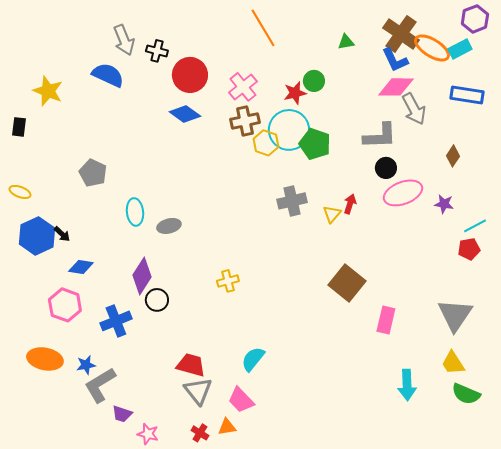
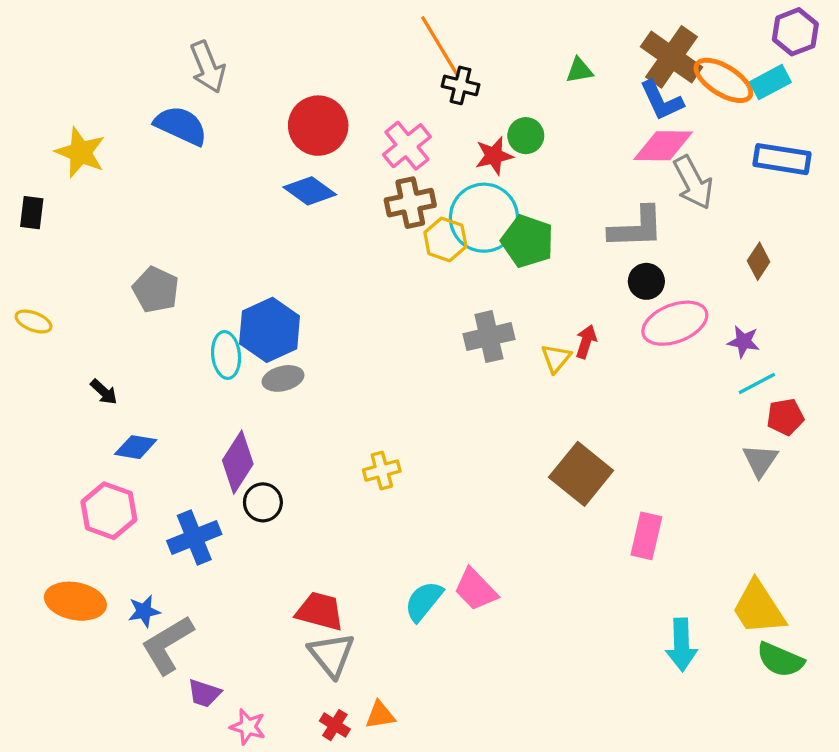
black cross: (157, 51) -> (460, 85), moved
cyan line: (475, 226) -> (757, 383), moved
blue hexagon: (37, 236) -> (270, 330), moved
gray triangle: (455, 315) -> (760, 460), moved, size x0.6
yellow trapezoid: (453, 363) -> (759, 608), size x1.4
pink trapezoid: (241, 400) -> (476, 589), moved

